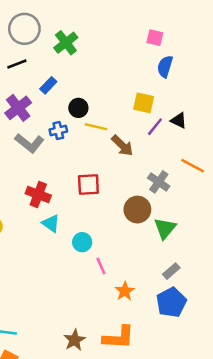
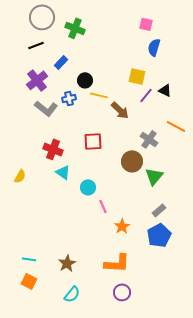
green cross: (66, 43) -> (75, 28), turned -30
brown star: (75, 340) -> (67, 263), moved

